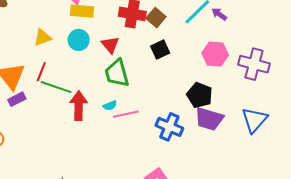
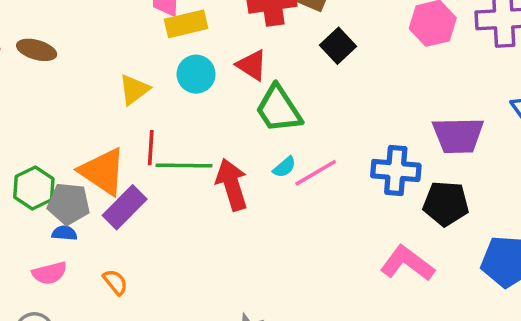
black pentagon: (200, 95) -> (446, 204), moved
purple rectangle: (17, 99) -> (125, 207), size x1.4

